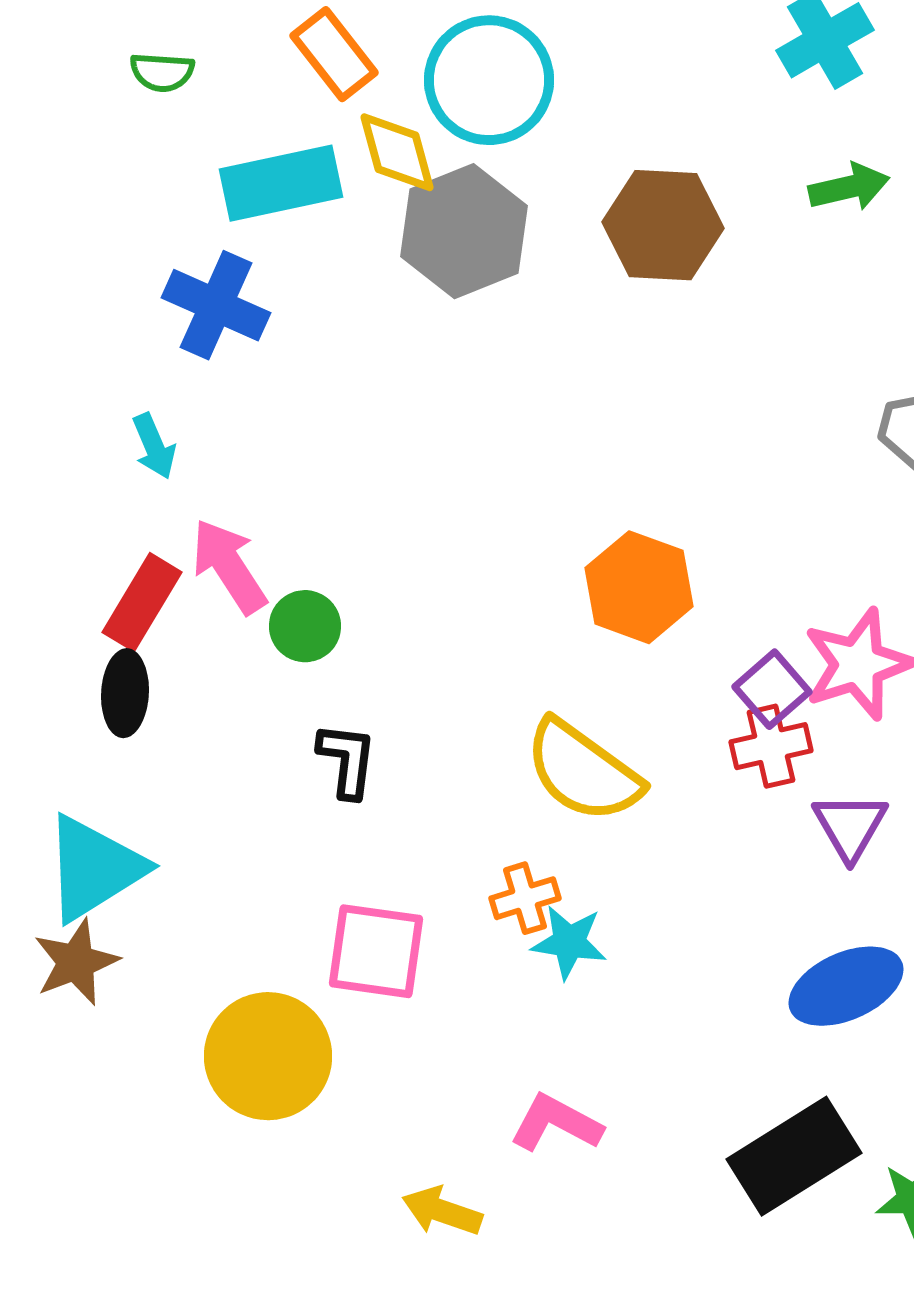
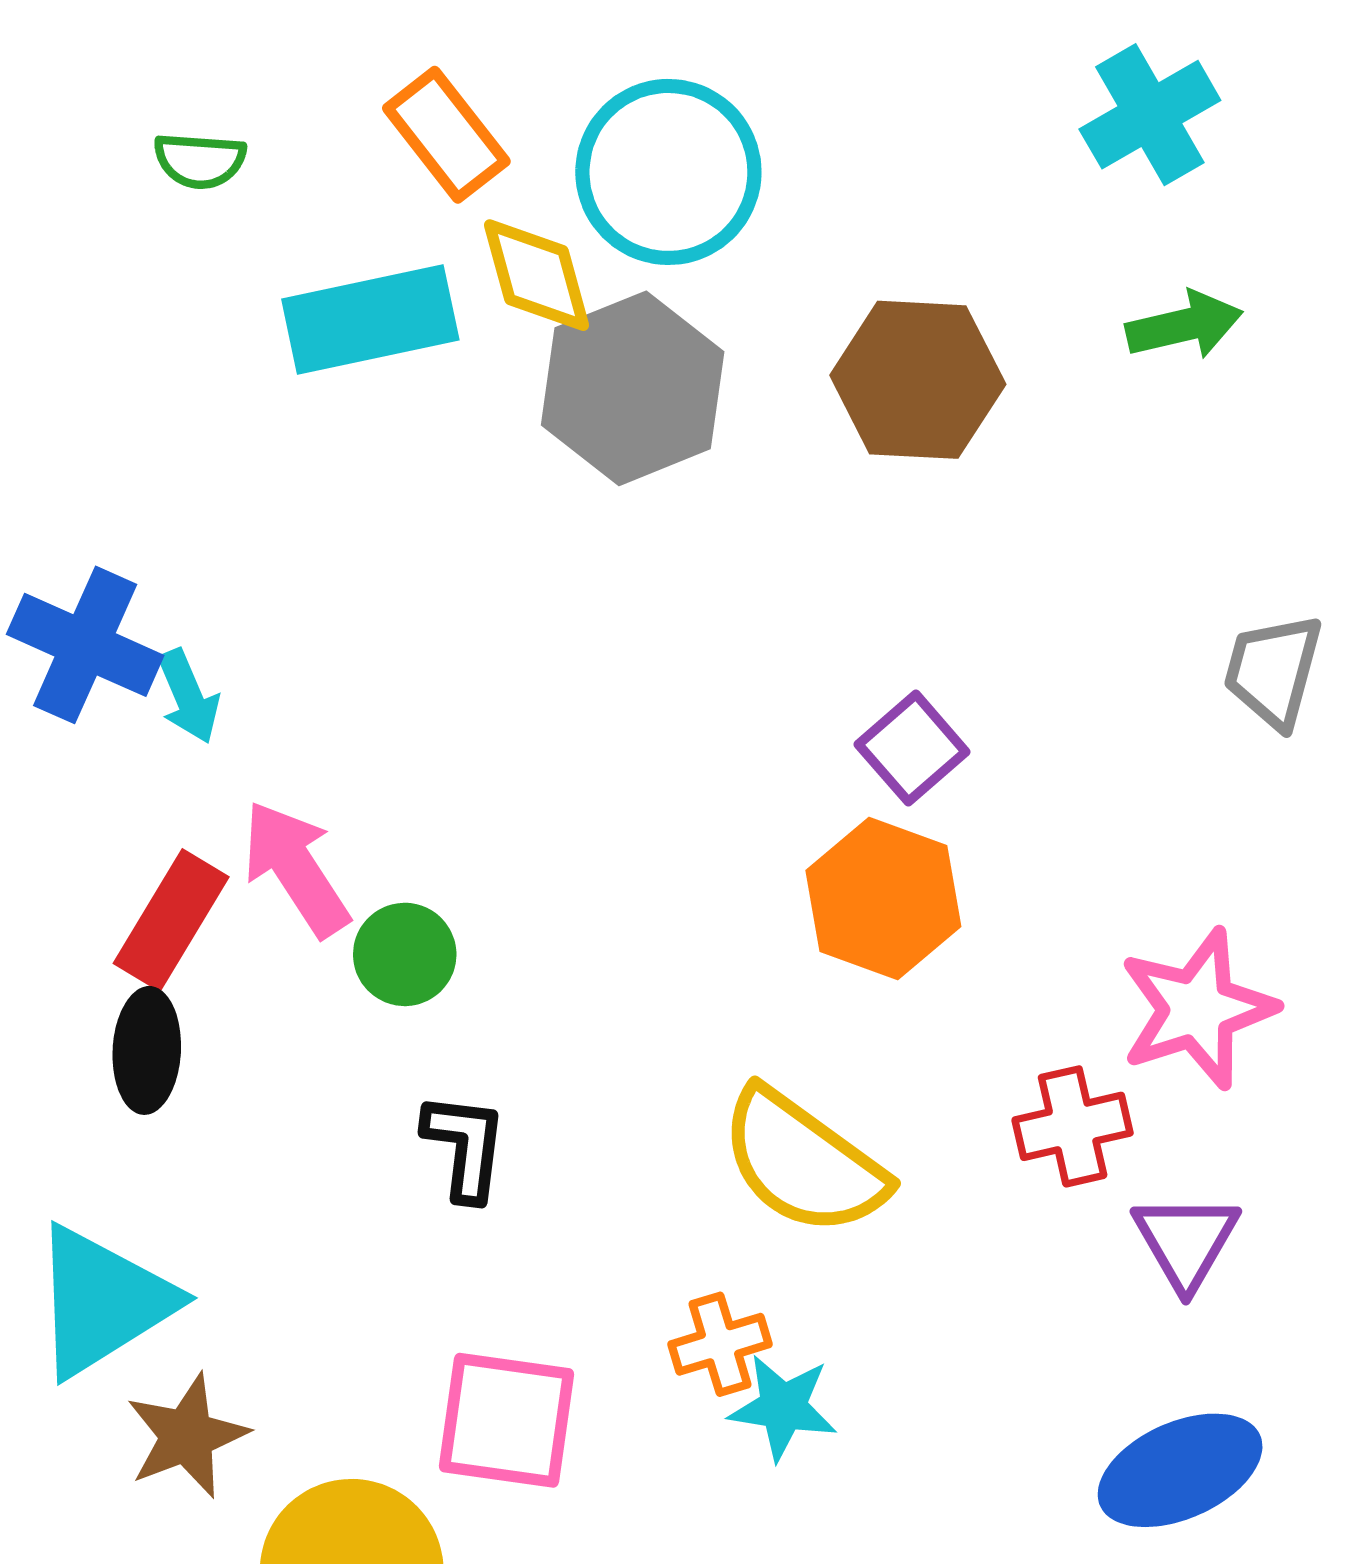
blue cross: (216, 305) -> (85, 645), moved
purple square: (772, 689) -> (912, 748), moved
brown star: (76, 962) -> (187, 1436), moved

